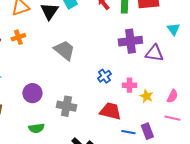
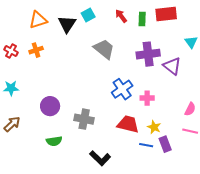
gray trapezoid: (64, 50) -> (104, 49), moved
purple triangle: (154, 53) -> (172, 66), turned 30
blue cross: (104, 76) -> (122, 89), size x1.5
yellow star: (146, 96) -> (154, 127), moved

